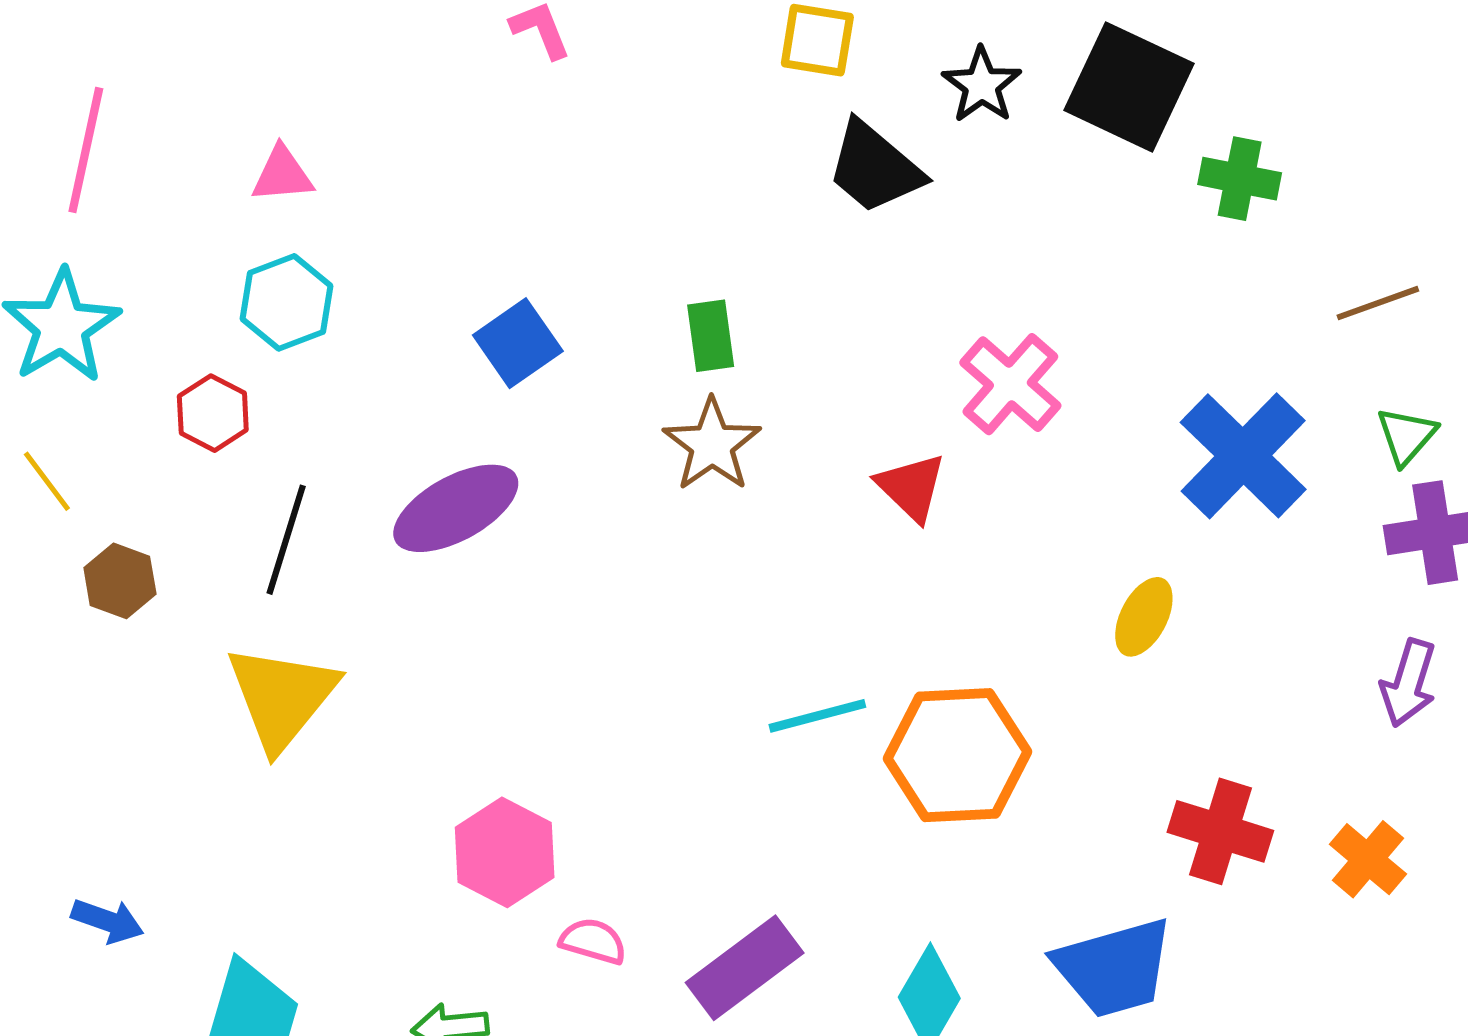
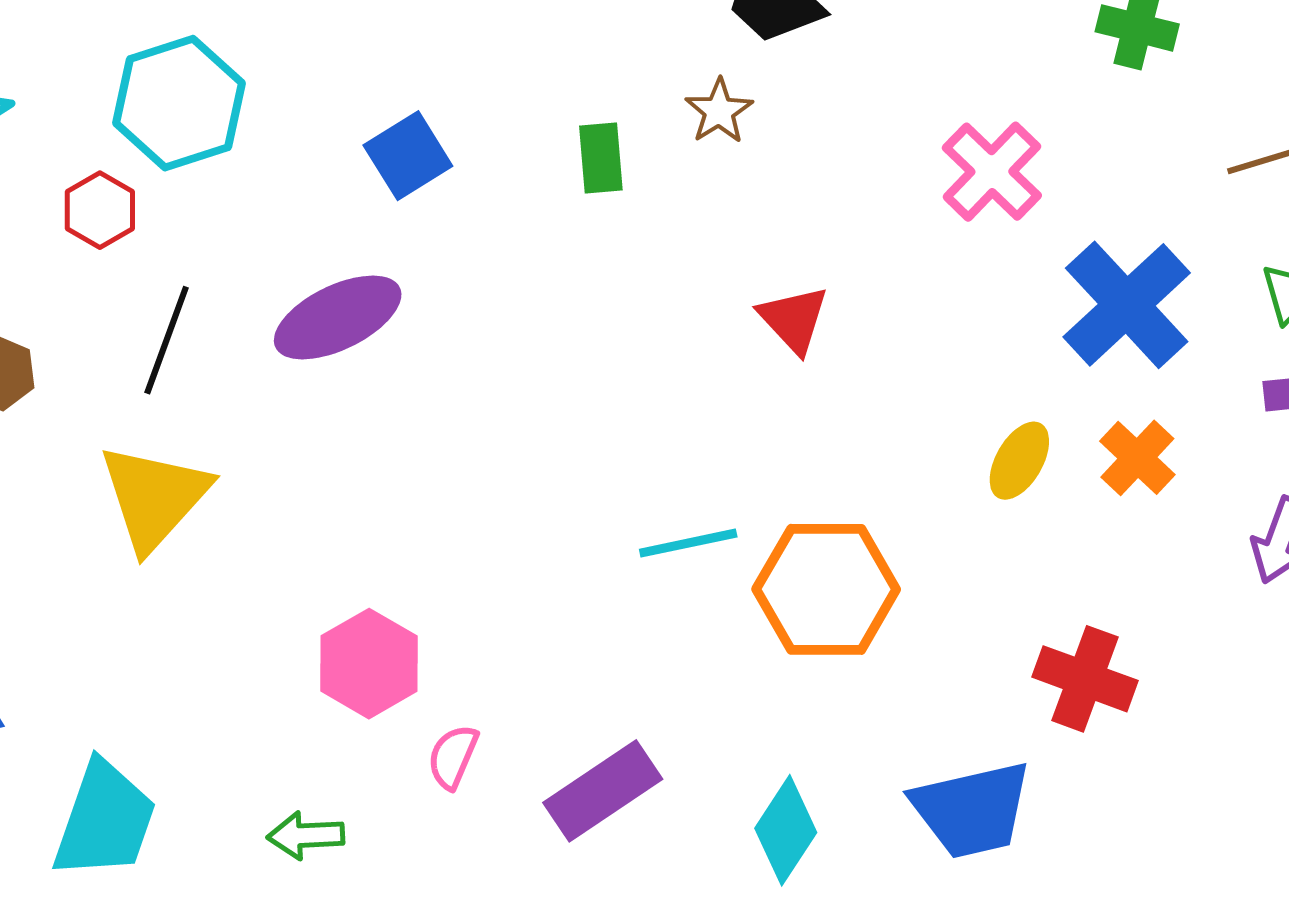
cyan hexagon: (287, 302) -> (179, 103), size x1.4
pink cross: (1010, 384) -> (992, 172), moved
brown star: (712, 445) -> (719, 111), moved, size x0.7
orange cross: (1368, 859) -> (1137, 458), moved
pink semicircle: (593, 941) -> (453, 757), turned -86

